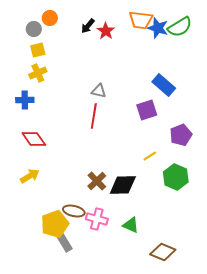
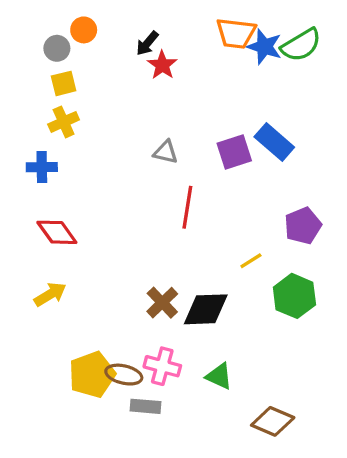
red star: (106, 31) -> (162, 65), moved
purple square: (147, 110) -> (234, 152), moved
red line: (94, 116) -> (187, 207), moved
brown ellipse: (74, 211) -> (124, 375), moved
gray rectangle: (65, 243) -> (146, 406), moved, turned -54

